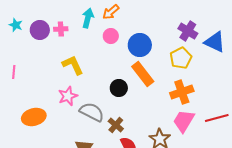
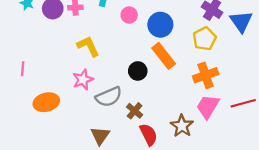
blue triangle: (215, 42) -> (241, 21), turned 30
pink line: (14, 72) -> (23, 69), moved
gray semicircle: (92, 112) -> (109, 97), turned 130

